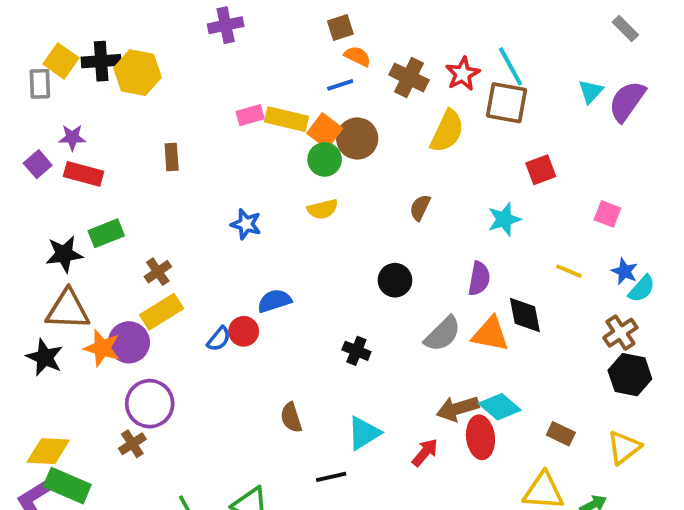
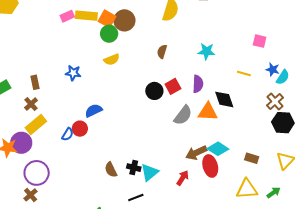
brown rectangle: (172, 157) -> (35, 82), moved
red square: (541, 170) -> (173, 86), moved
cyan star: (504, 219) -> (206, 51), turned 30
black cross: (356, 351) -> (134, 168), moved

